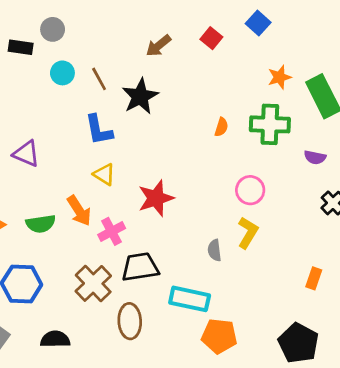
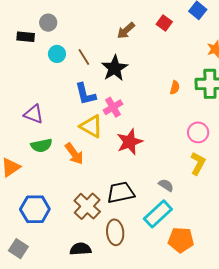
yellow triangle: (104, 174) -> (91, 126), size x1.4
green semicircle: (41, 224) -> (41, 145), moved
pink cross: (112, 231) -> (113, 107), moved
gray semicircle: (215, 250) -> (166, 185), moved, turned 133
cyan rectangle: (190, 299) -> (158, 214), turned -52
black semicircle: (55, 339) -> (81, 249), moved

